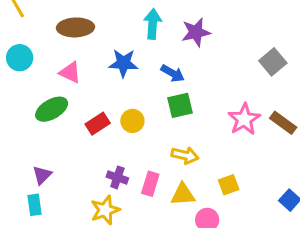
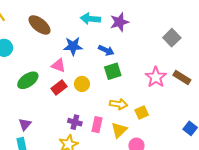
cyan arrow: (153, 24) -> (90, 19), turned -84
brown ellipse: (75, 27) -> (39, 25), turned 45
pink triangle: (70, 72) -> (58, 66), moved
yellow square: (229, 185) -> (142, 113), moved
yellow triangle: (183, 194) -> (119, 130), turned -36

